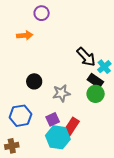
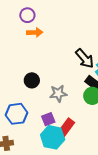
purple circle: (42, 13) -> (27, 15), moved
orange arrow: (25, 35) -> (35, 32), moved

